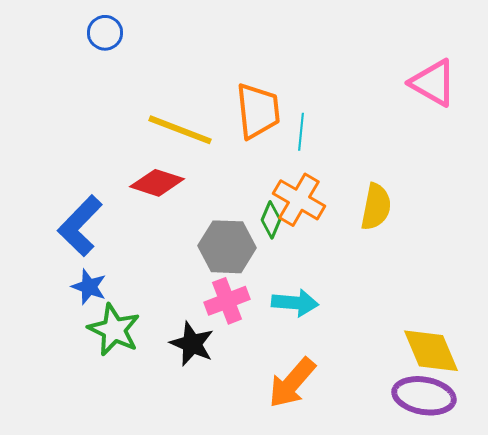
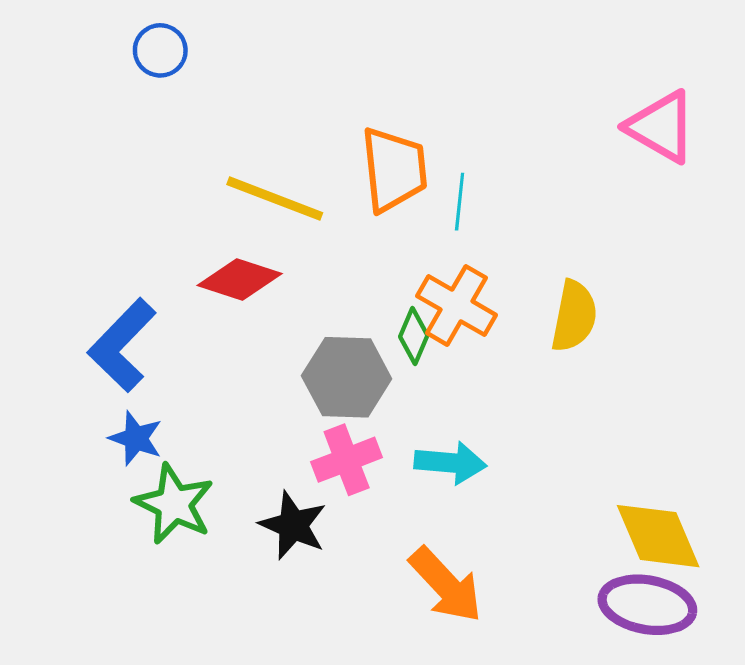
orange arrow: (292, 383) -> (446, 585), turned -84

